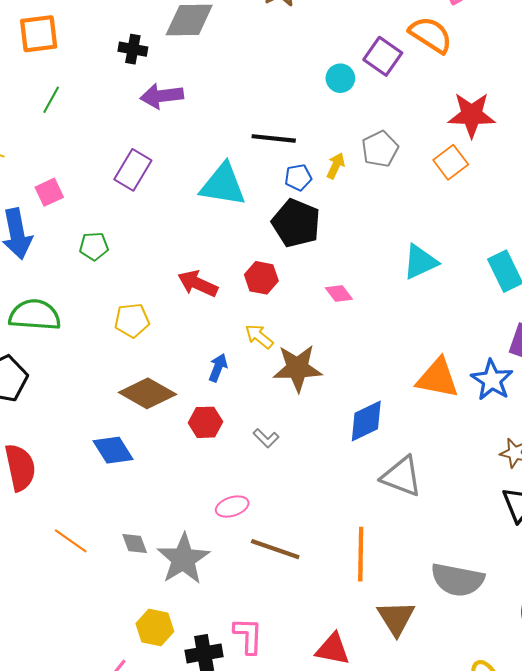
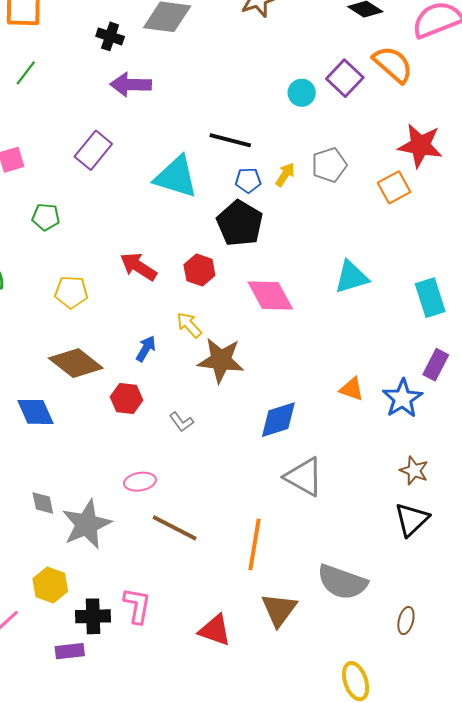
pink diamond: (339, 293) -> (270, 296), size x1.8
orange triangle: (438, 378) -> (352, 389), size x0.6

